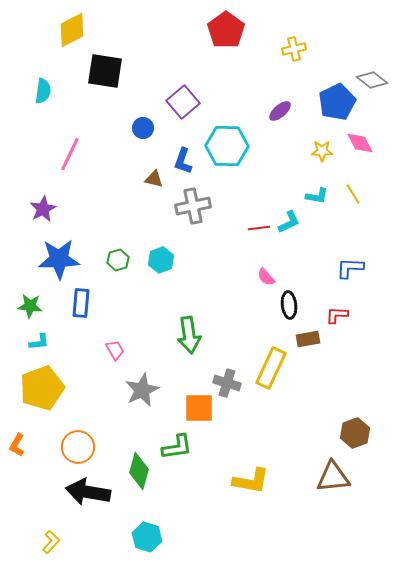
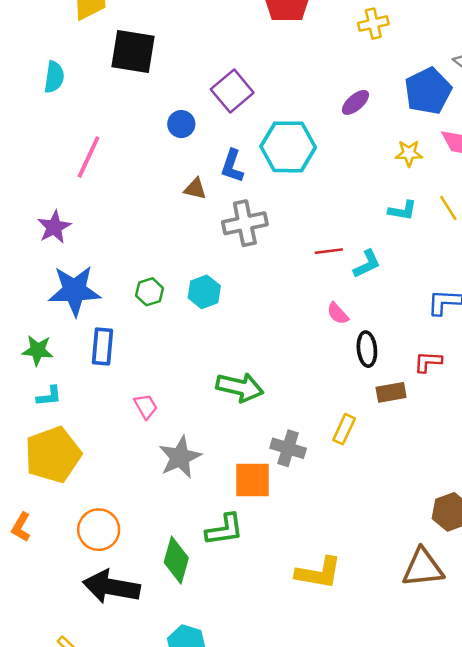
cyan L-shape: (289, 222) -> (367, 264), moved
green arrow: (189, 335) -> (240, 387), turned -69
yellow rectangle: (271, 368) -> (344, 429), size x0.6

